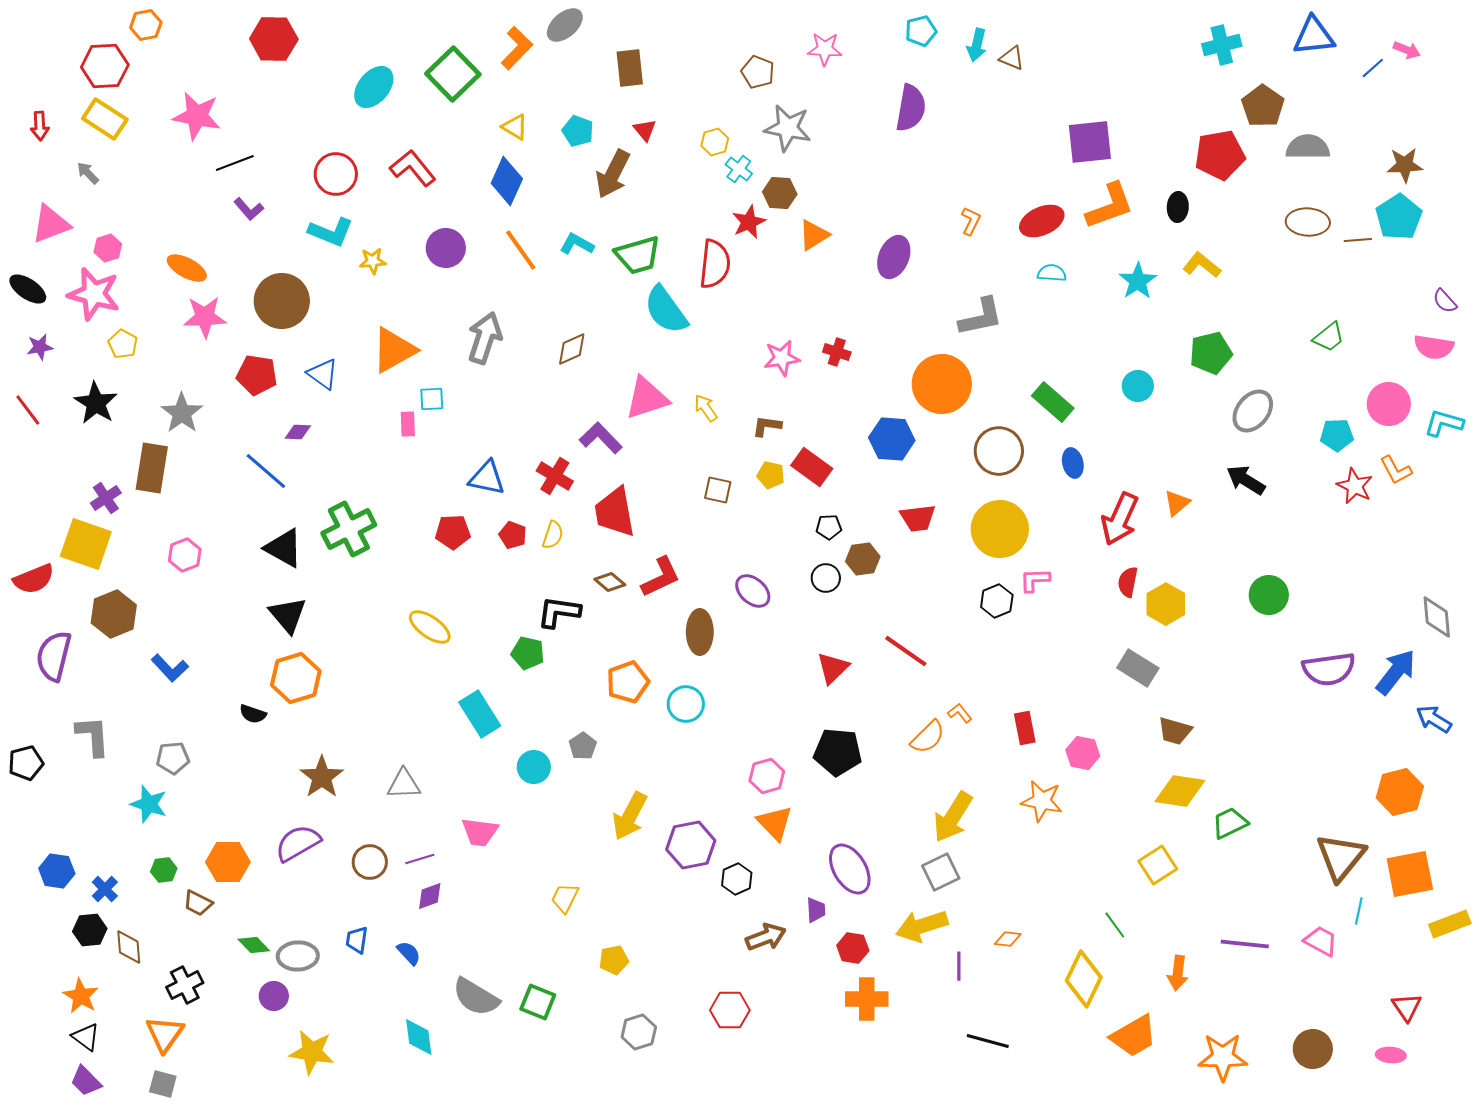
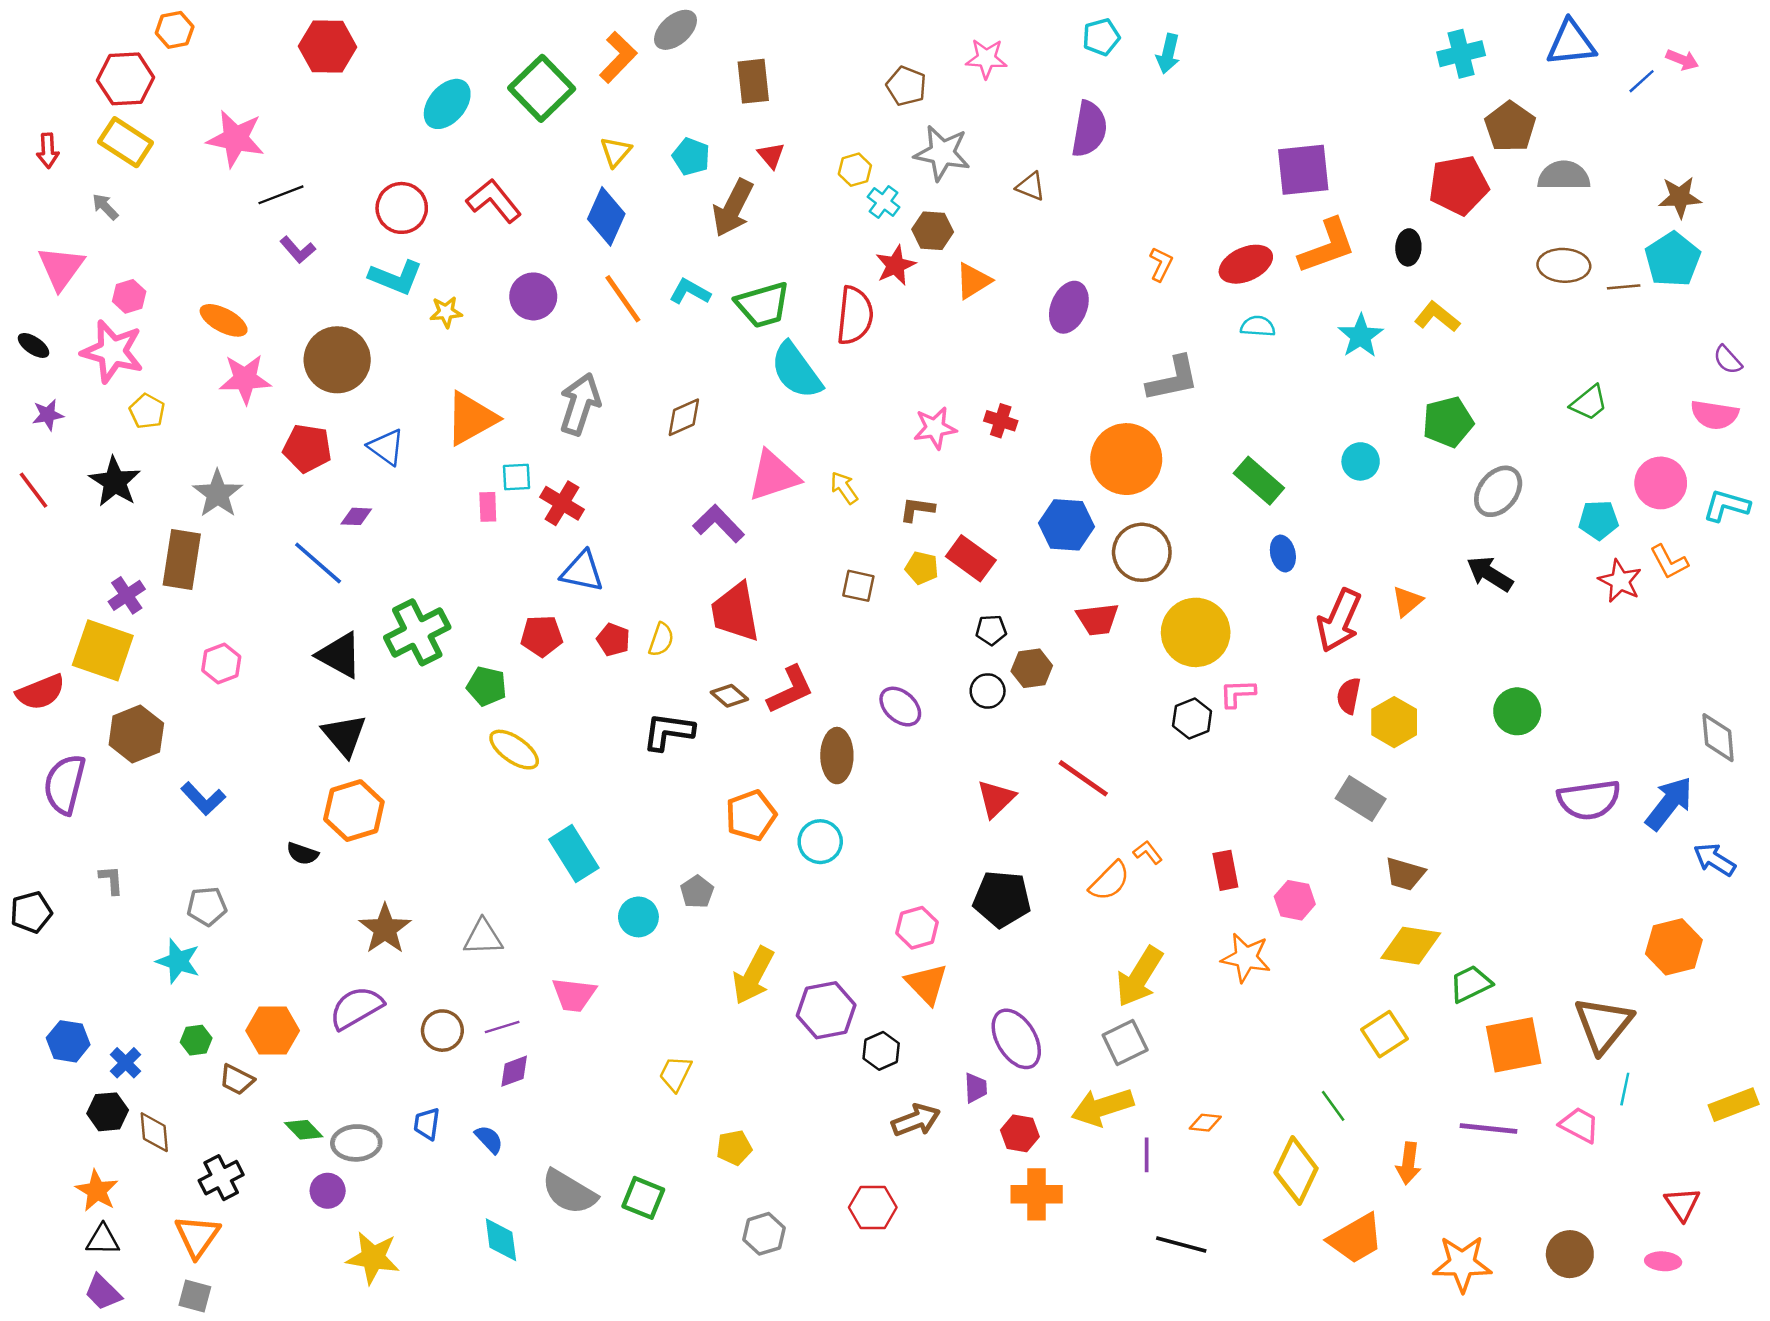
brown triangle: (1012, 58) -> (1031, 186), moved
yellow triangle: (515, 127) -> (616, 152), turned 40
pink triangle: (51, 224) -> (61, 268), turned -33
black ellipse: (28, 289) -> (33, 345), size x0.7
brown circle: (999, 451) -> (1142, 552), moved
red cross: (555, 476) -> (562, 503), moved
green pentagon: (528, 653) -> (487, 686), moved
gray L-shape: (93, 736) -> (111, 880), size x0.6
orange square: (1410, 874) -> (1514, 1045), moved
black triangle: (86, 1037) -> (103, 1240), turned -36

